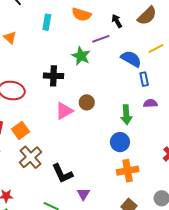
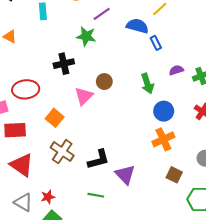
purple semicircle: (150, 103) -> (176, 70), moved
orange square: (21, 130) -> (55, 118), moved
blue circle: (120, 142) -> (164, 111), moved
black L-shape: (62, 173) -> (98, 159), turned -65
purple triangle: (83, 194) -> (125, 175), size x1.5

